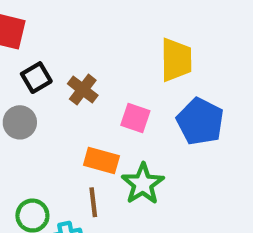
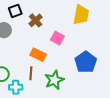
blue pentagon: (200, 122) -> (86, 62), moved
green star: (143, 184) -> (54, 80), moved

